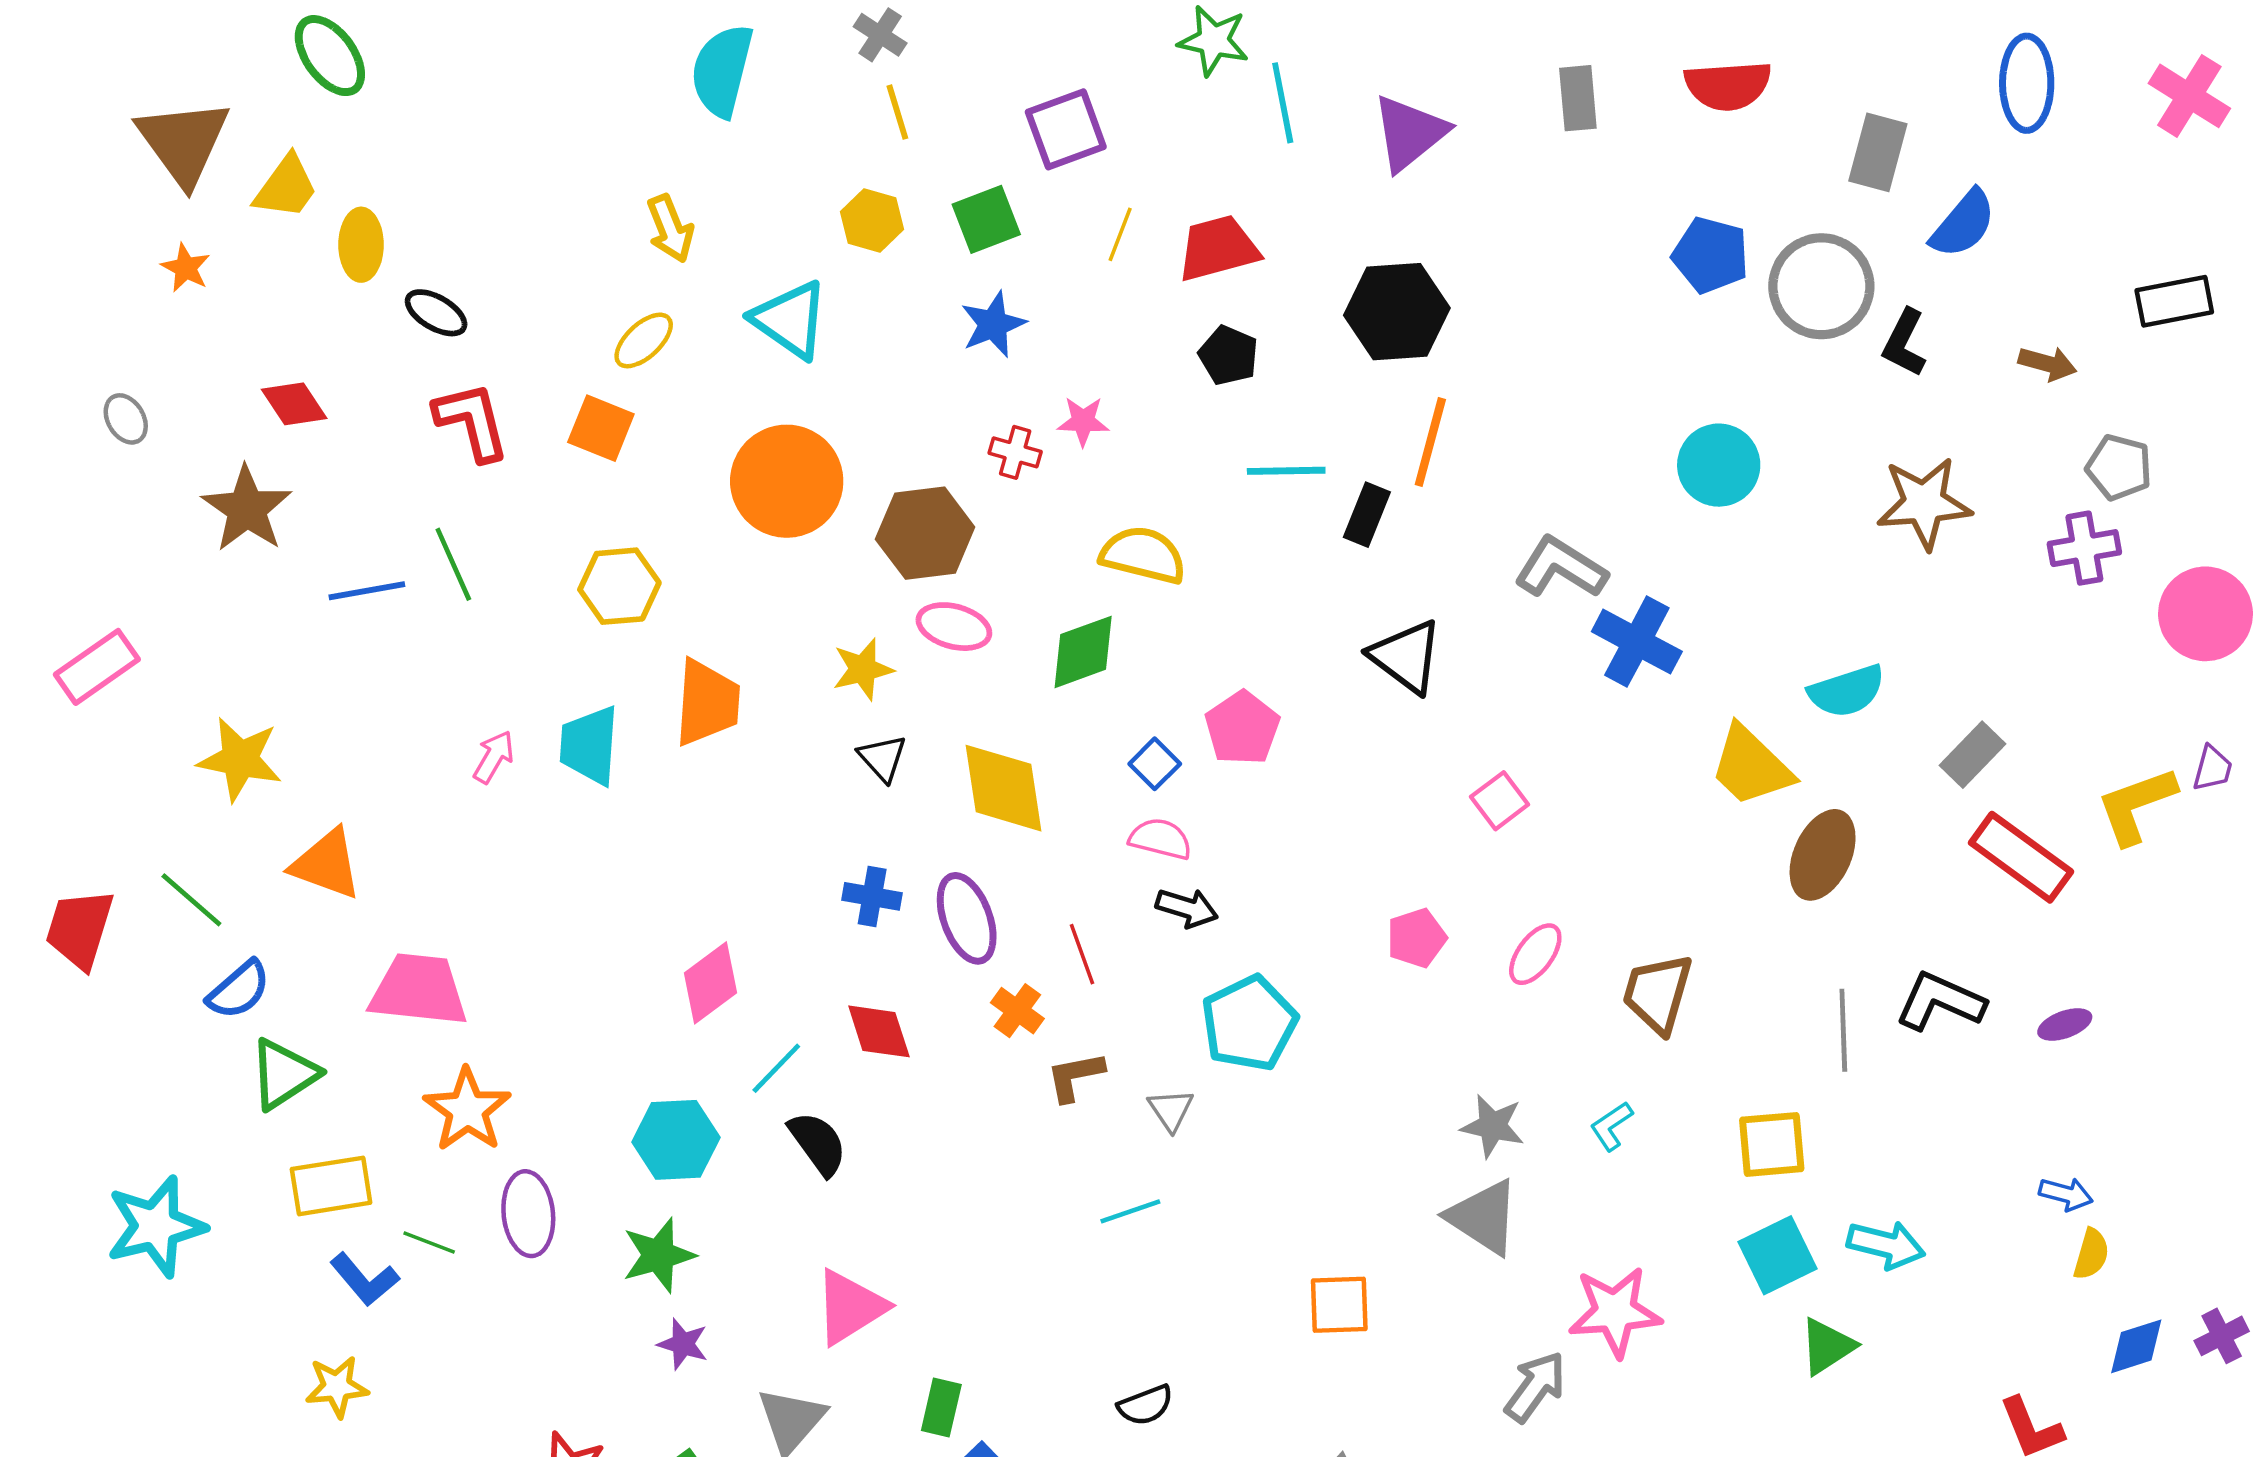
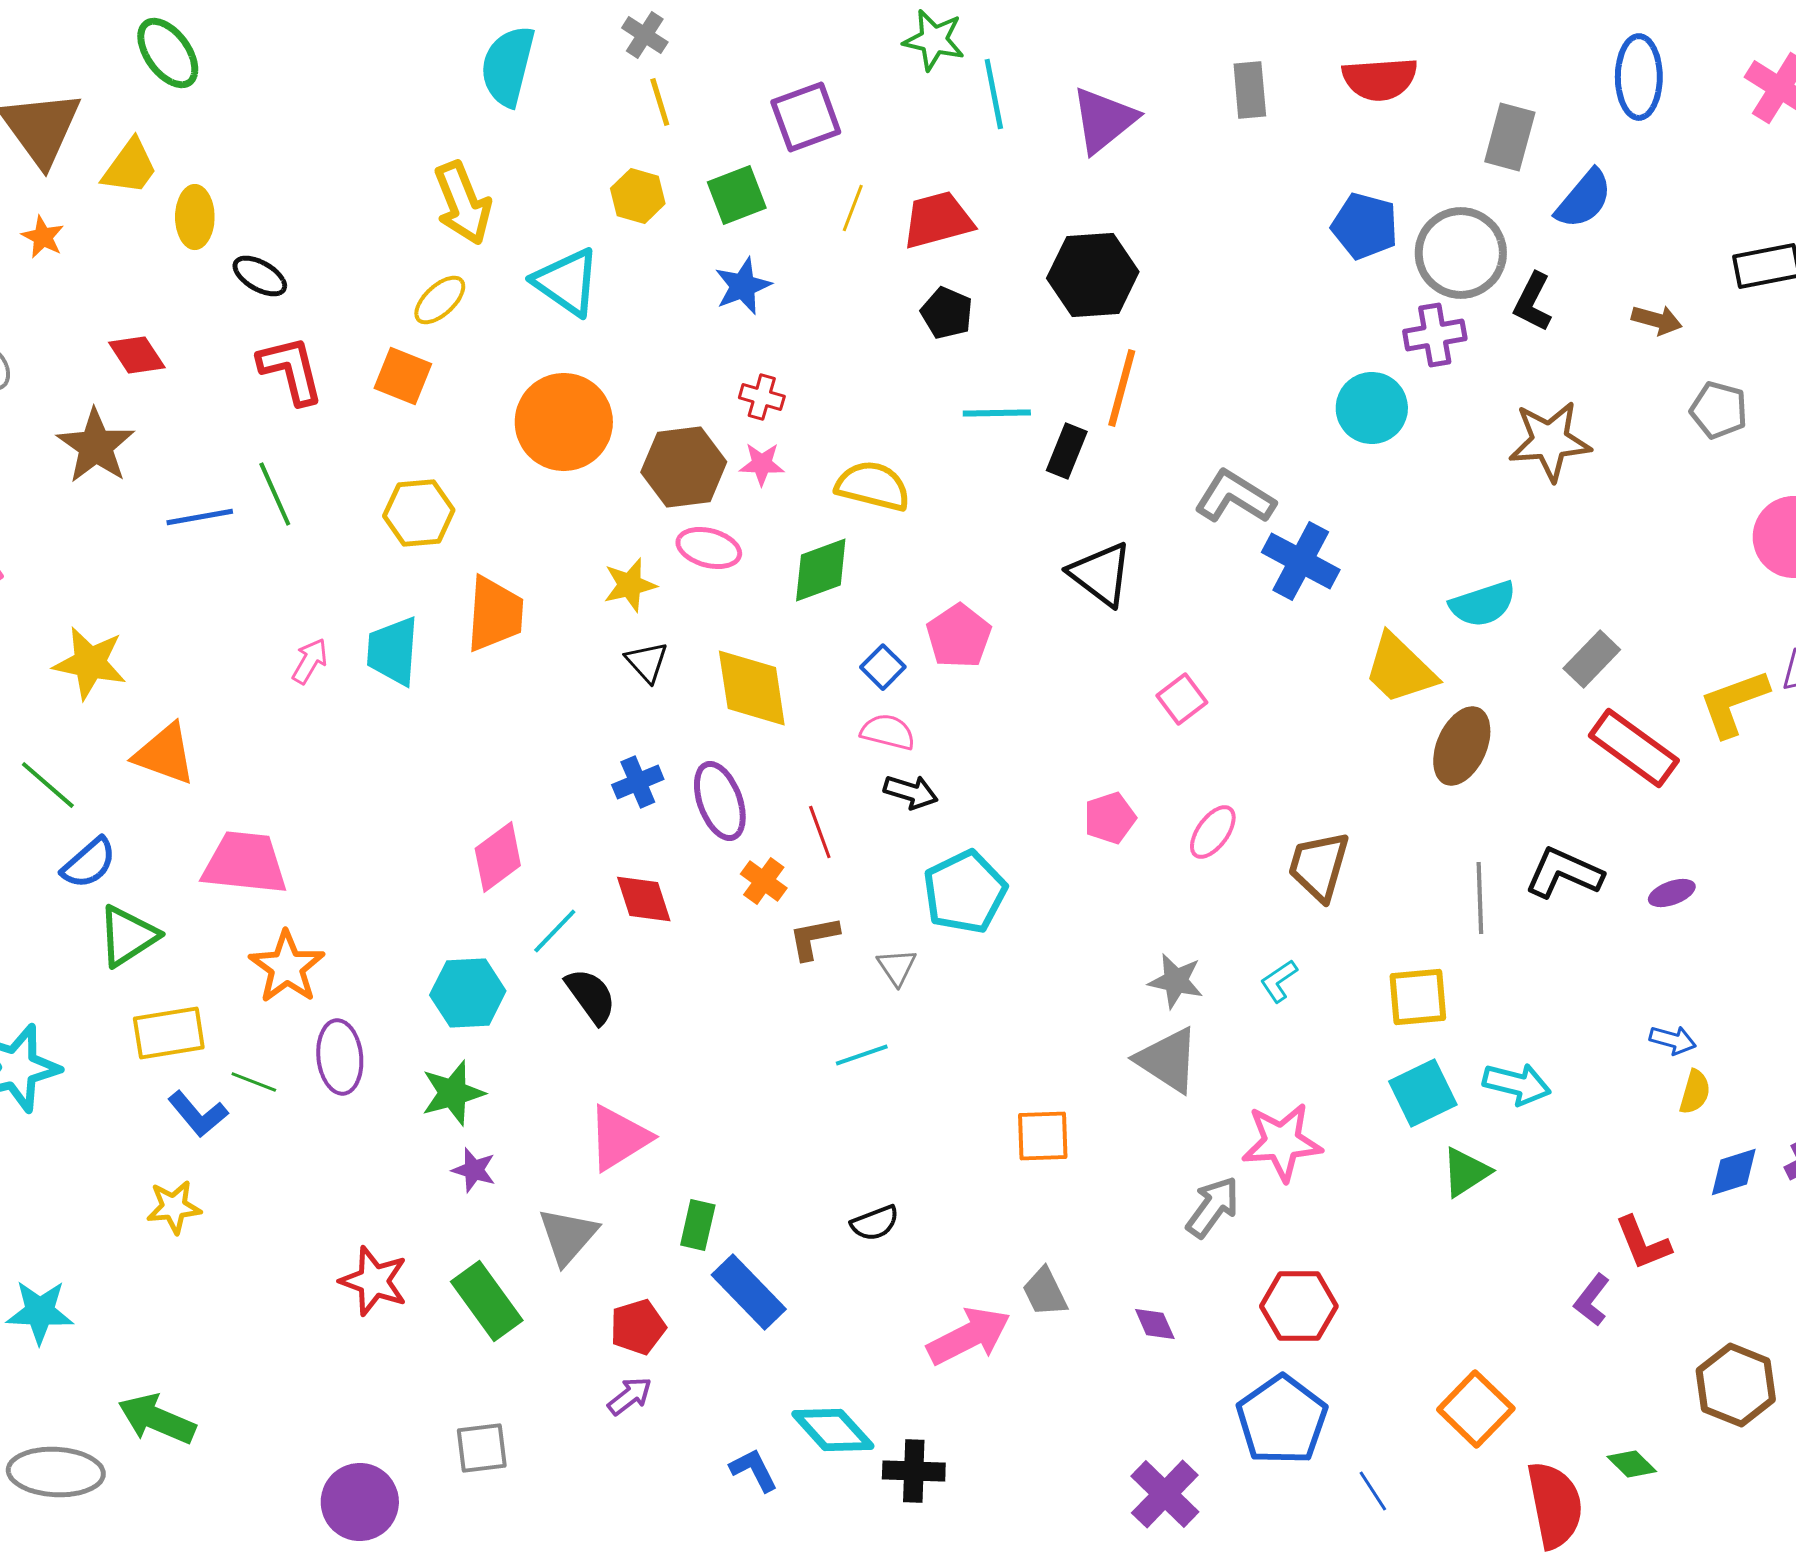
yellow arrow: (670, 229) -> (463, 203), size x1.4
pink star: (1083, 421) -> (762, 464), moved
purple cross: (2084, 548) -> (1435, 335), moved
blue cross: (872, 896) -> (638, 782), turned -33

